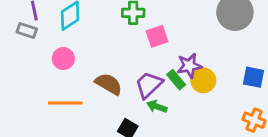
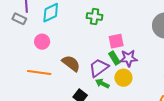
pink square: (157, 36) -> (116, 41), moved
green rectangle: (176, 80) -> (114, 58), moved
yellow circle: (203, 80) -> (123, 78), moved

